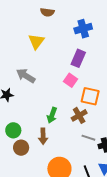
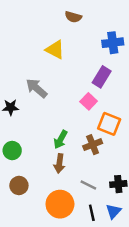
yellow triangle: (36, 41) -> (55, 50), turned -48
brown arrow: (43, 136) -> (59, 163), moved
gray line: (88, 138) -> (88, 185), moved
brown circle: (21, 148) -> (19, 185), moved

